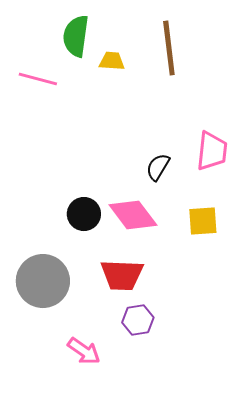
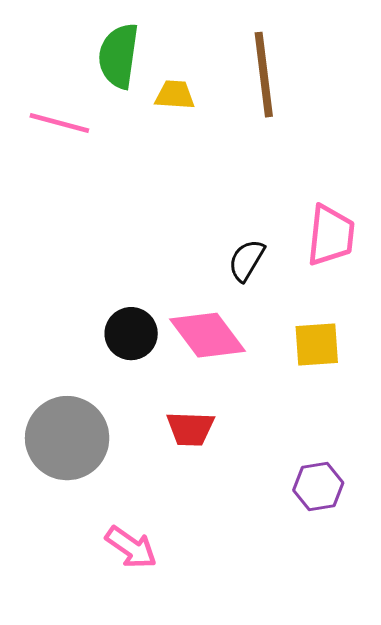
red trapezoid: (122, 275) -> (190, 429), size x0.7
purple hexagon: (138, 320) -> (318, 486), moved

